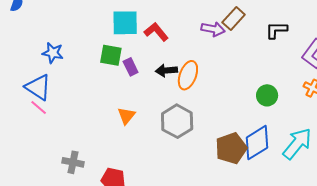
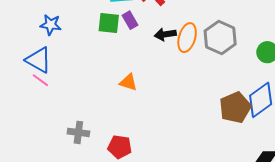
purple rectangle: (131, 67) -> (130, 20), moved
orange triangle: (126, 116) -> (128, 82), turned -48
gray hexagon: (177, 121) -> (220, 37), moved

